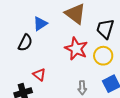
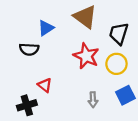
black semicircle: (25, 43) -> (29, 49), turned 66

